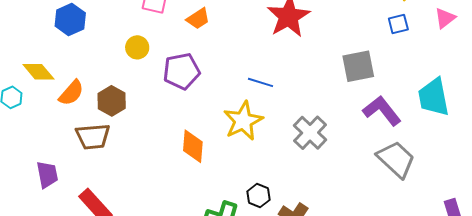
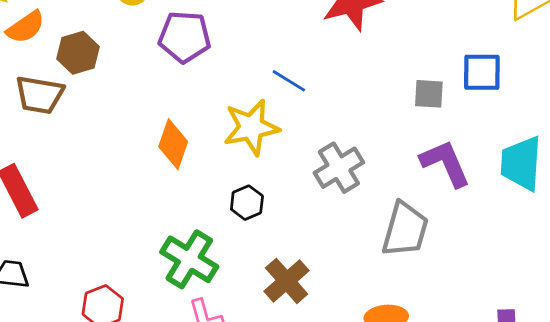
blue square: (398, 24) -> (482, 72), moved, size x1.4
gray square: (358, 66) -> (429, 94), size x0.7
gray trapezoid: (396, 159) -> (405, 229), moved, turned 48
black hexagon: (258, 196) -> (247, 203), moved

